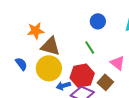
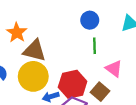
orange star: (36, 31) -> (17, 33), turned -30
green line: (90, 47) -> (94, 46), moved, turned 32

